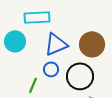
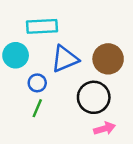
blue circle: (51, 69) -> (37, 83), moved

